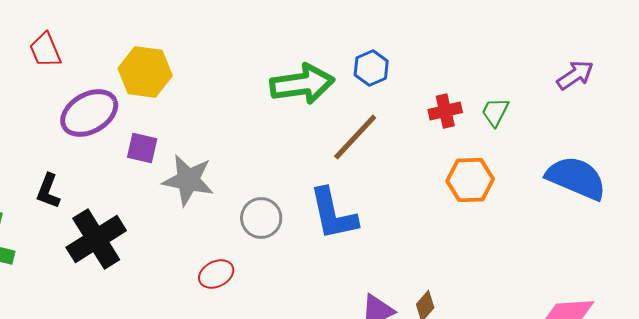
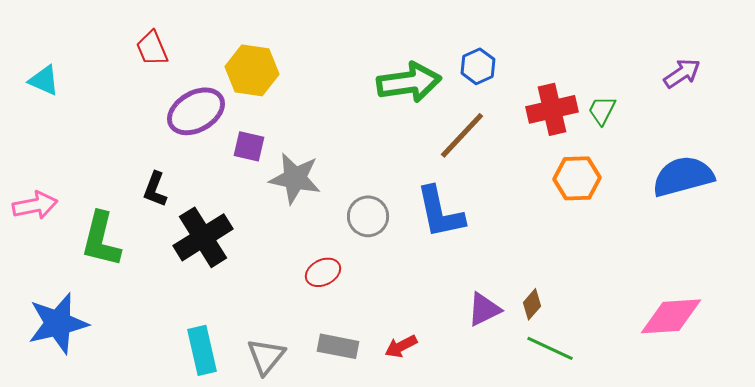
red cross: (445, 111) -> (552, 109), size x1.5
blue semicircle: (576, 178) -> (683, 176), turned -38

